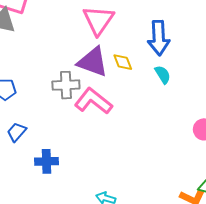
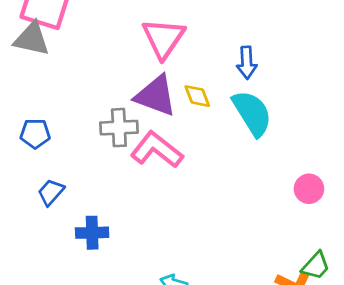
blue arrow: (159, 38) -> (247, 63), size x0.7
cyan semicircle: (163, 75) -> (252, 113), size x1.8

